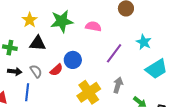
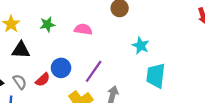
green star: (62, 21) -> (47, 24), size x0.6
purple line: (114, 53) -> (94, 71), moved
cyan trapezoid: (156, 69) -> (156, 76), turned 130

